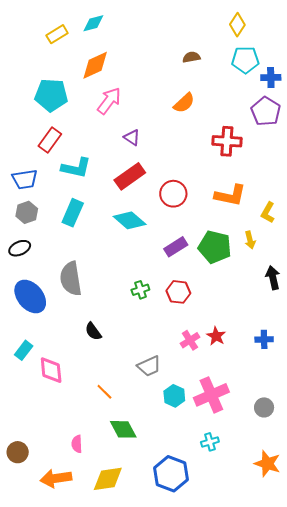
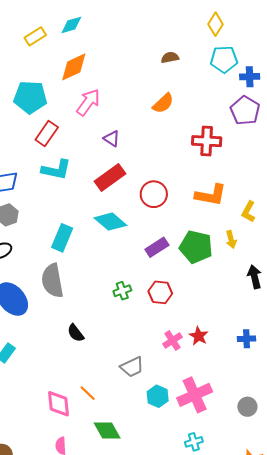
red rectangle: (50, 140) -> (47, 134), moved
cyan rectangle: (73, 213) -> (62, 238), moved
pink diamond: (51, 370) -> (58, 404), moved

